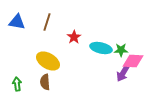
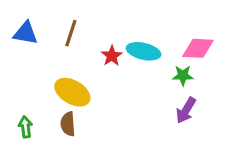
cyan ellipse: (101, 48) -> (144, 51), moved
pink diamond: (133, 61) -> (198, 48), moved

